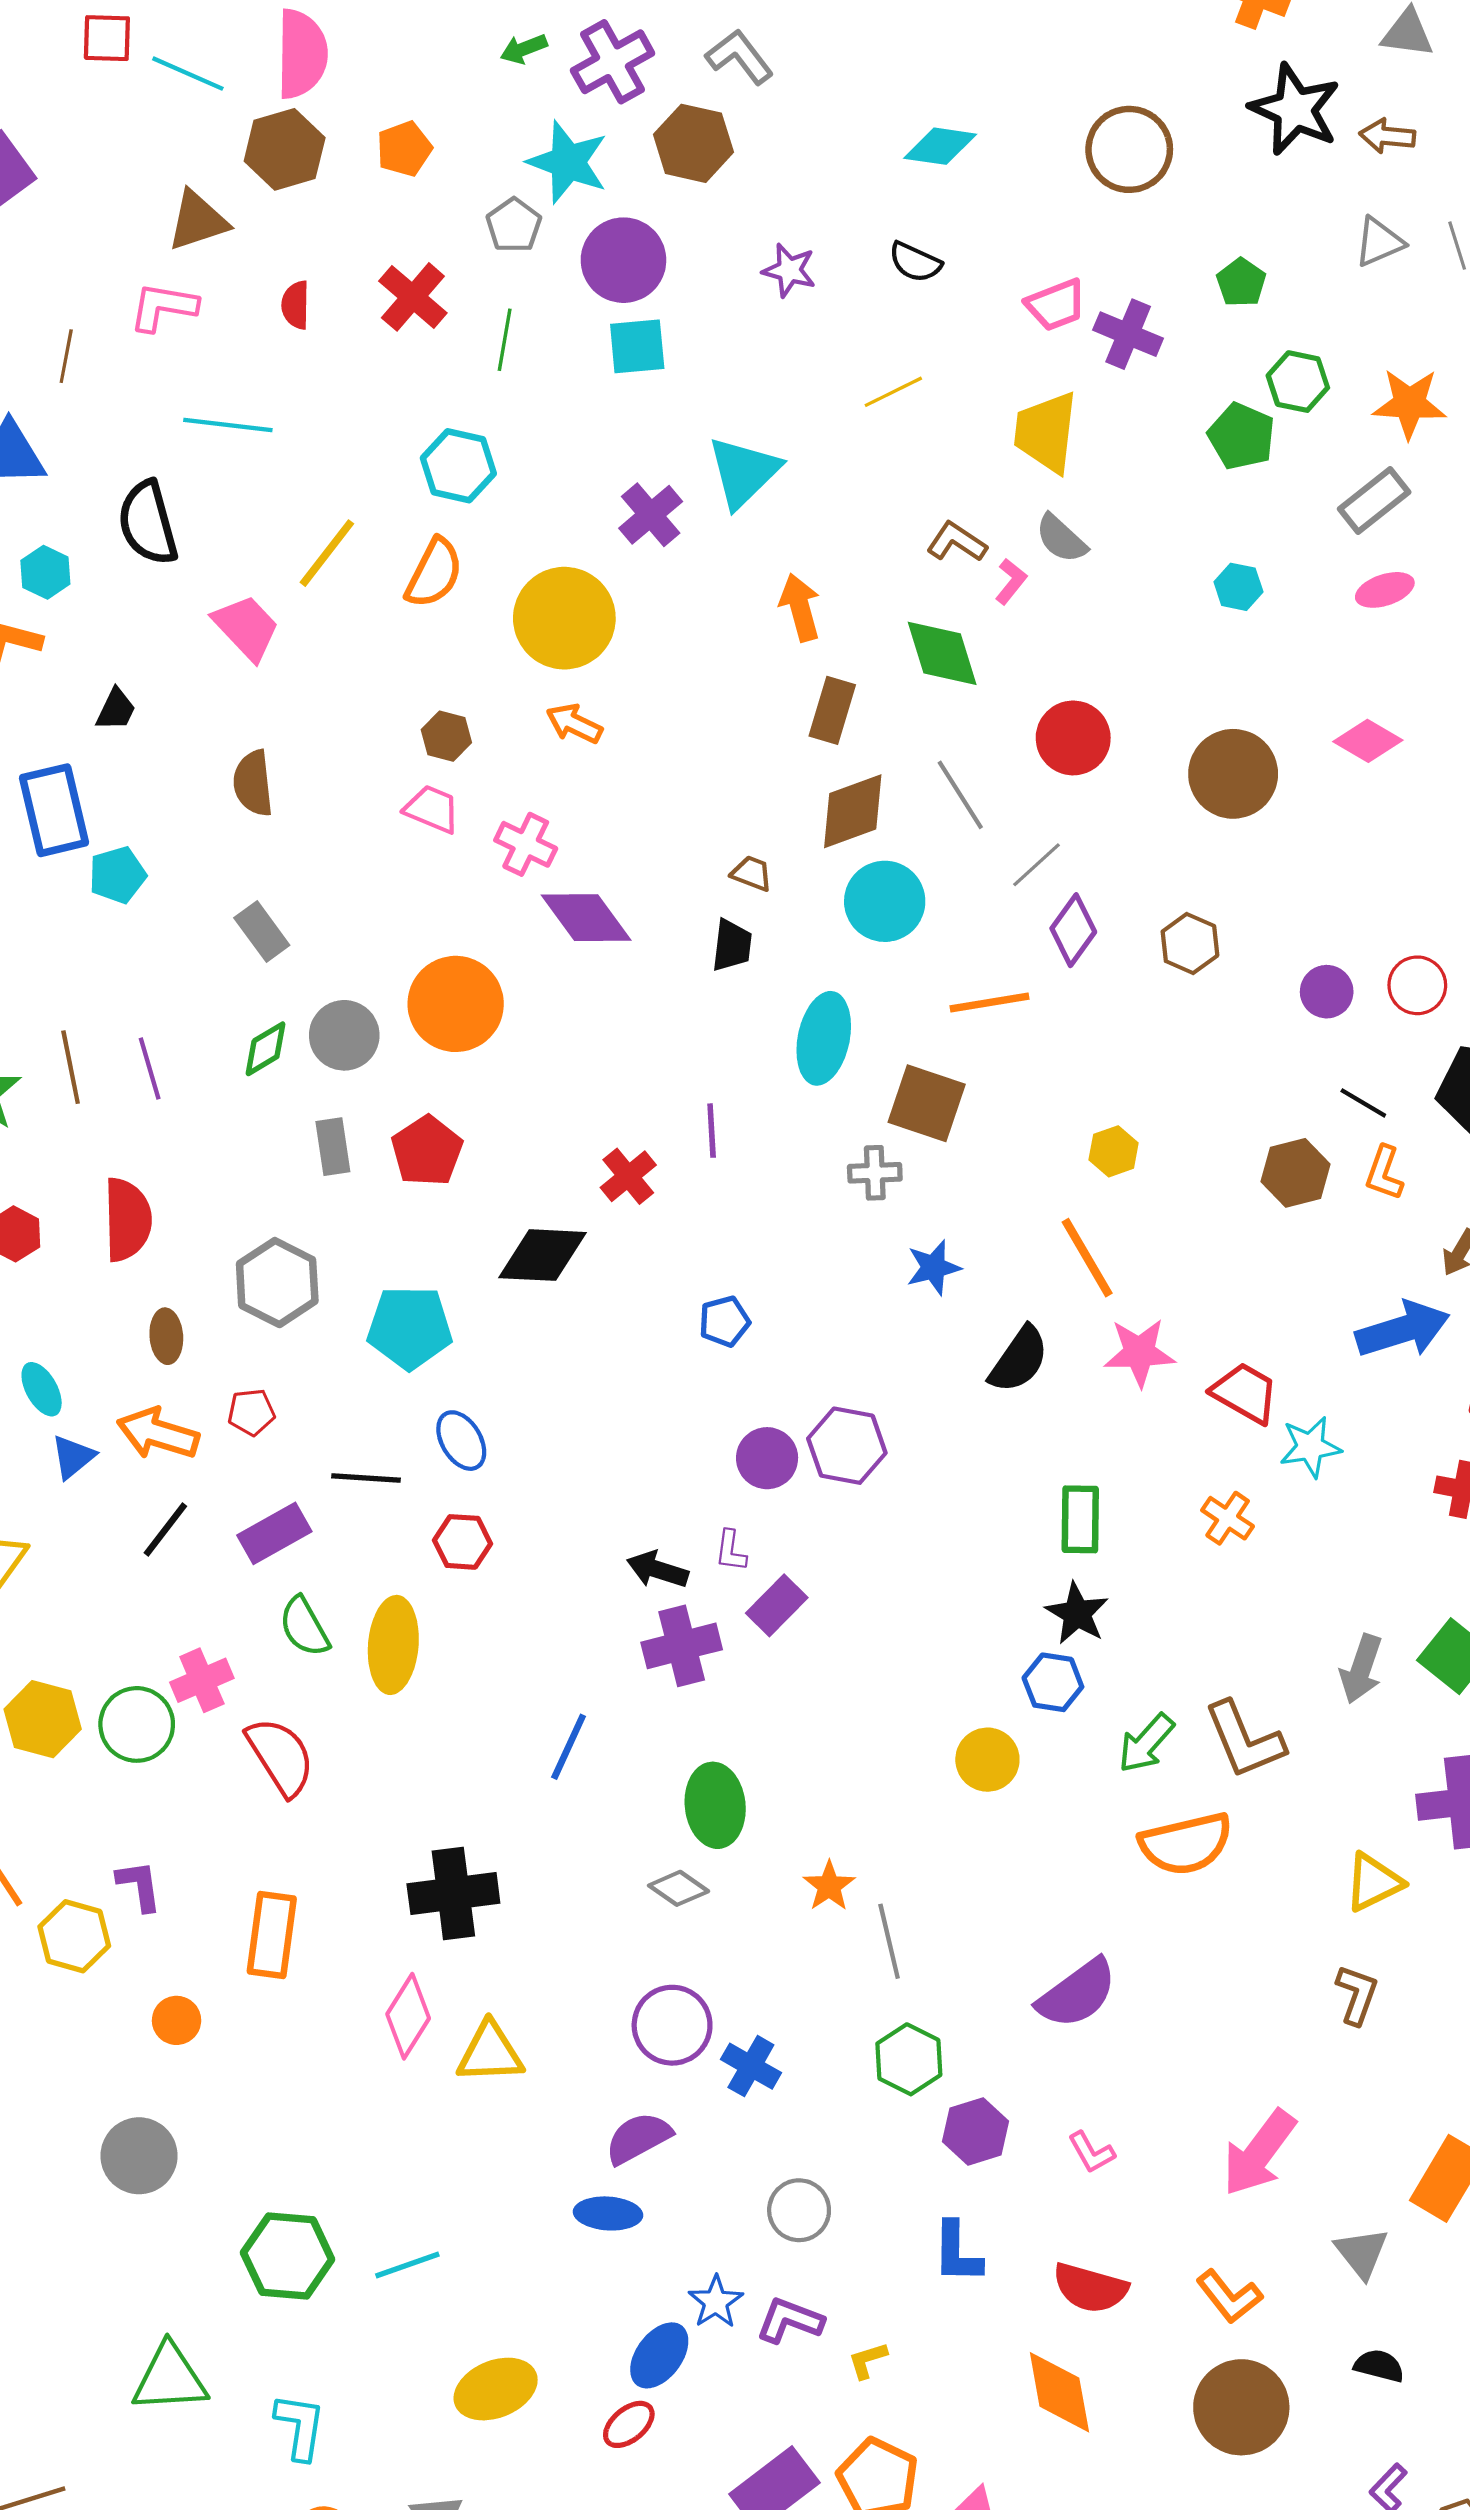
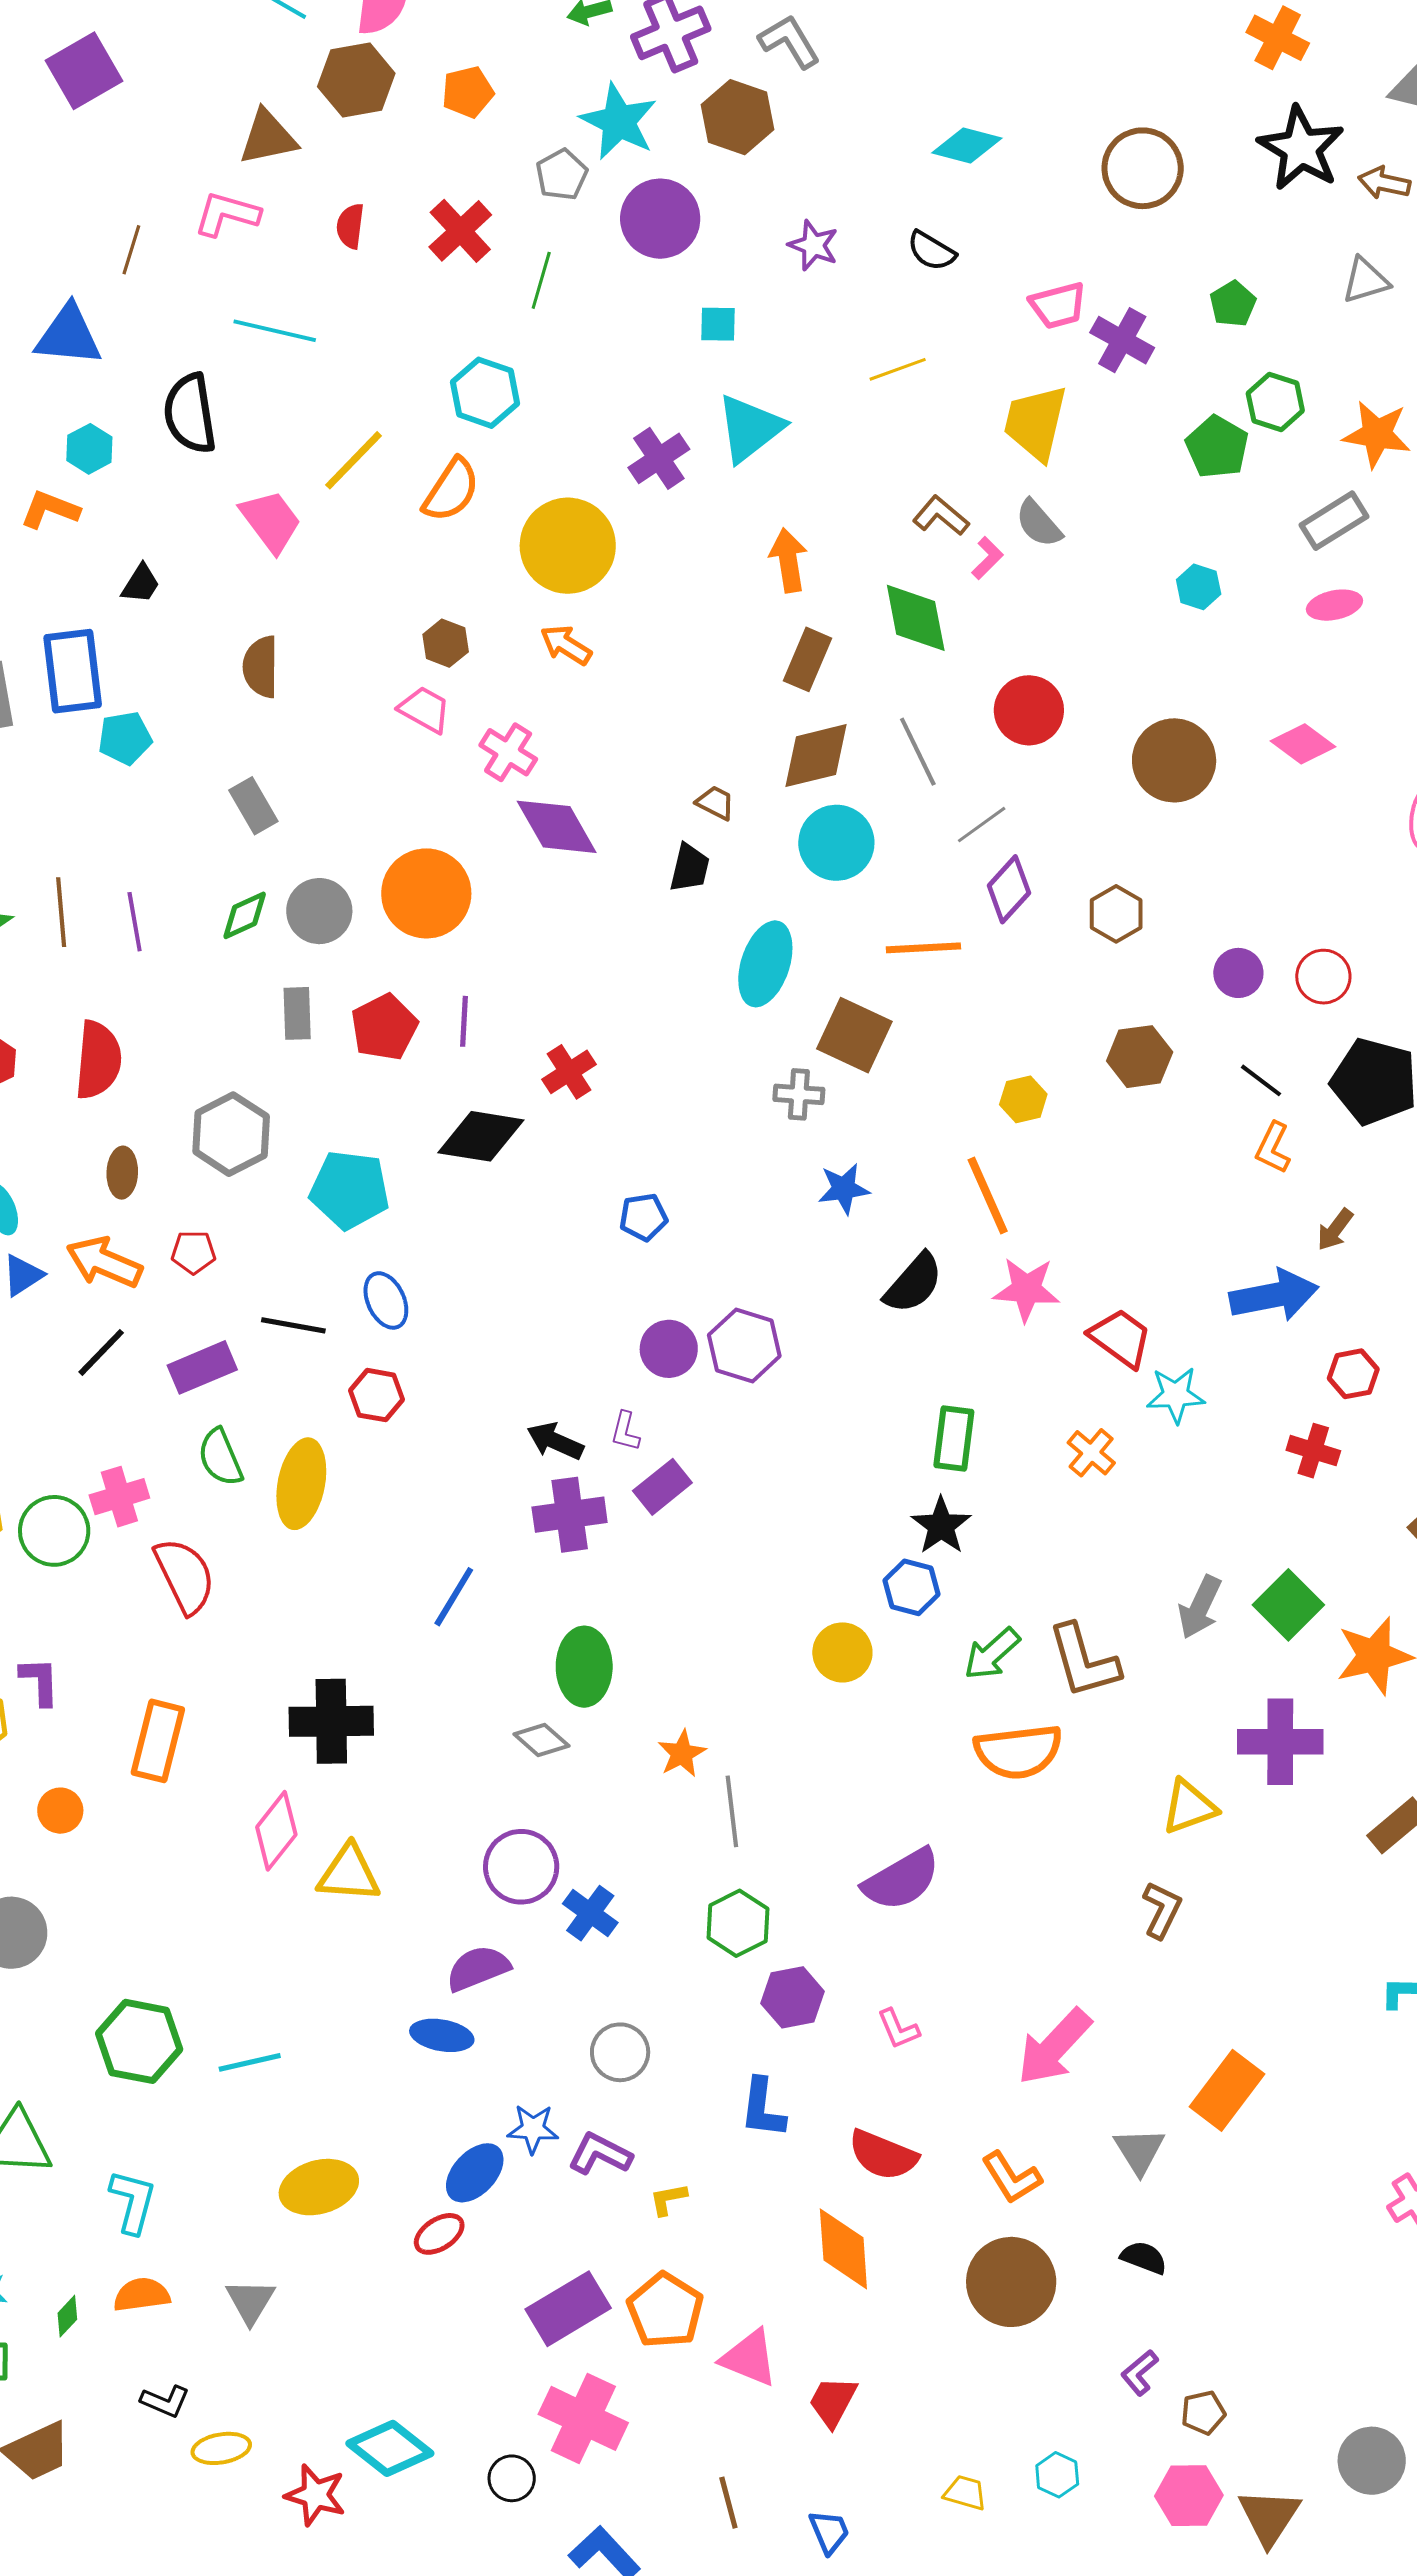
cyan square: (637, 346) -> (718, 324), moved, size x0.7
purple line: (712, 1131) -> (464, 1021), moved
brown hexagon: (1296, 1173) -> (1140, 1057), moved
blue star: (716, 2302) -> (533, 2129), turned 30

